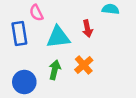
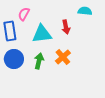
pink semicircle: (36, 13) -> (24, 14), turned 56
blue circle: (24, 82) -> (14, 59), moved

